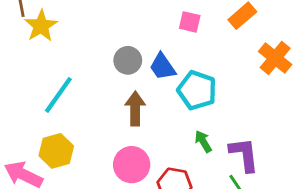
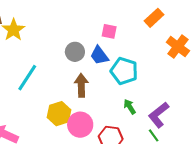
pink square: (190, 22) -> (109, 31), moved
yellow hexagon: (56, 151) -> (59, 114), moved
purple L-shape: (244, 155) -> (159, 115), turned -120

